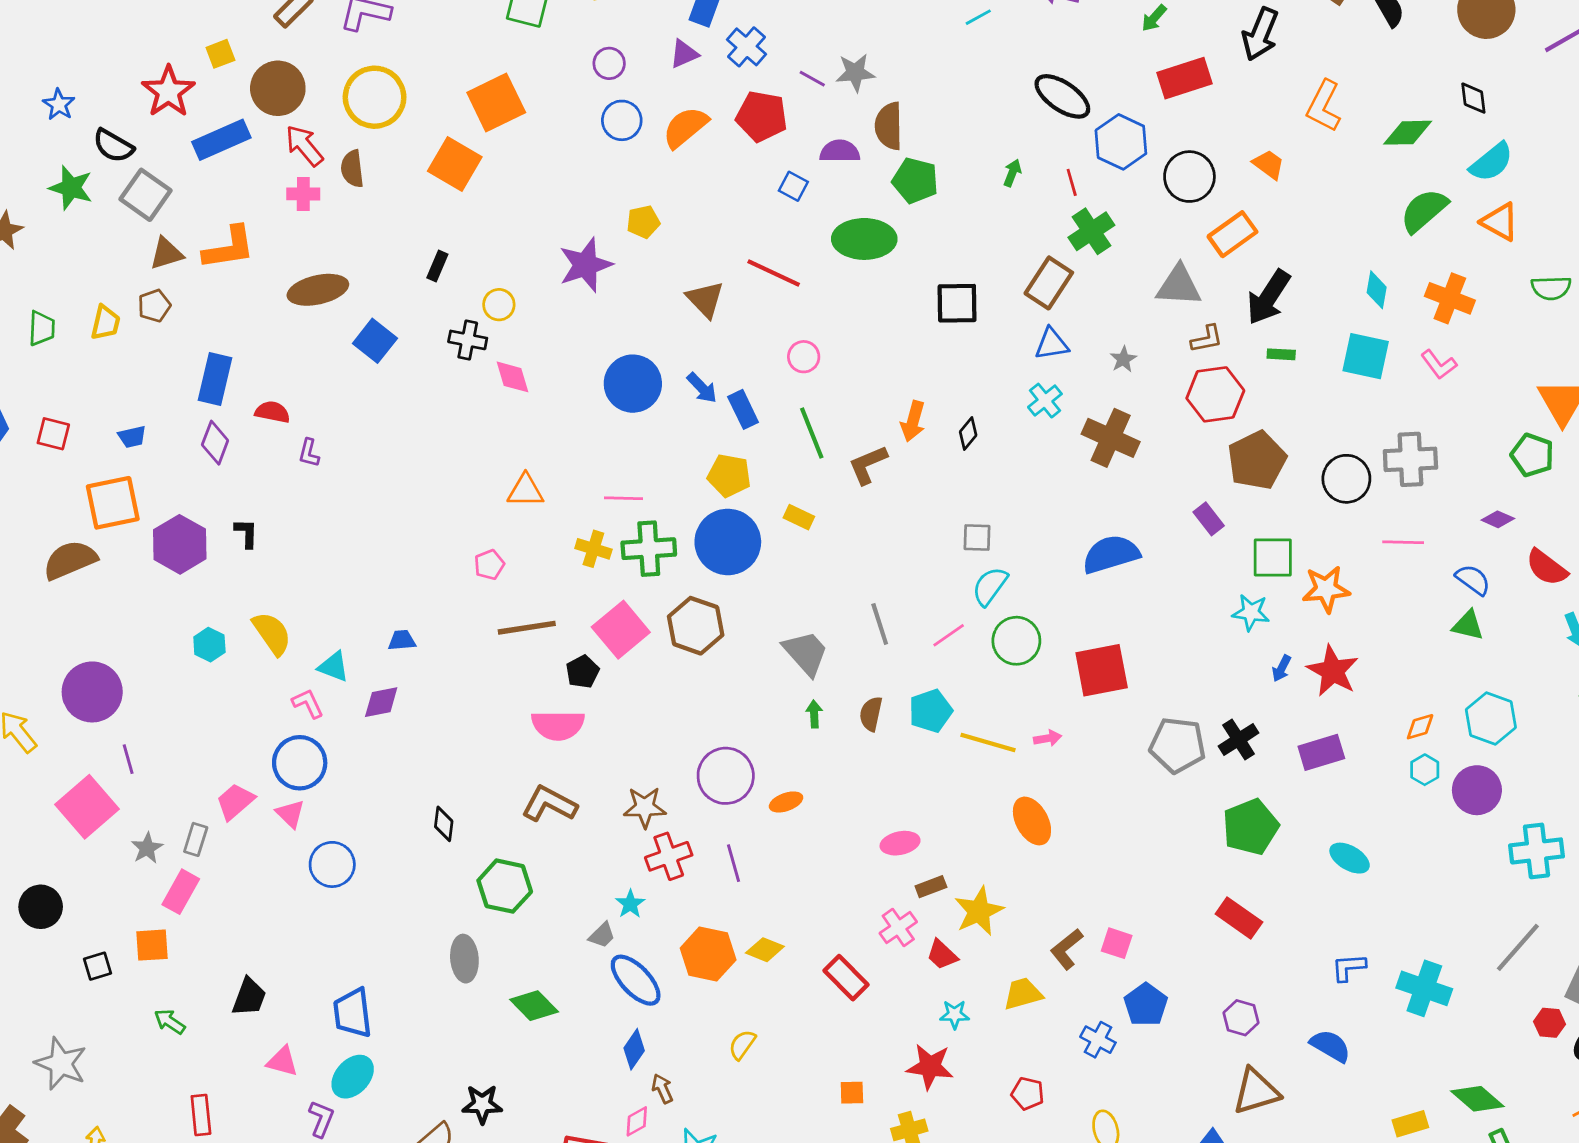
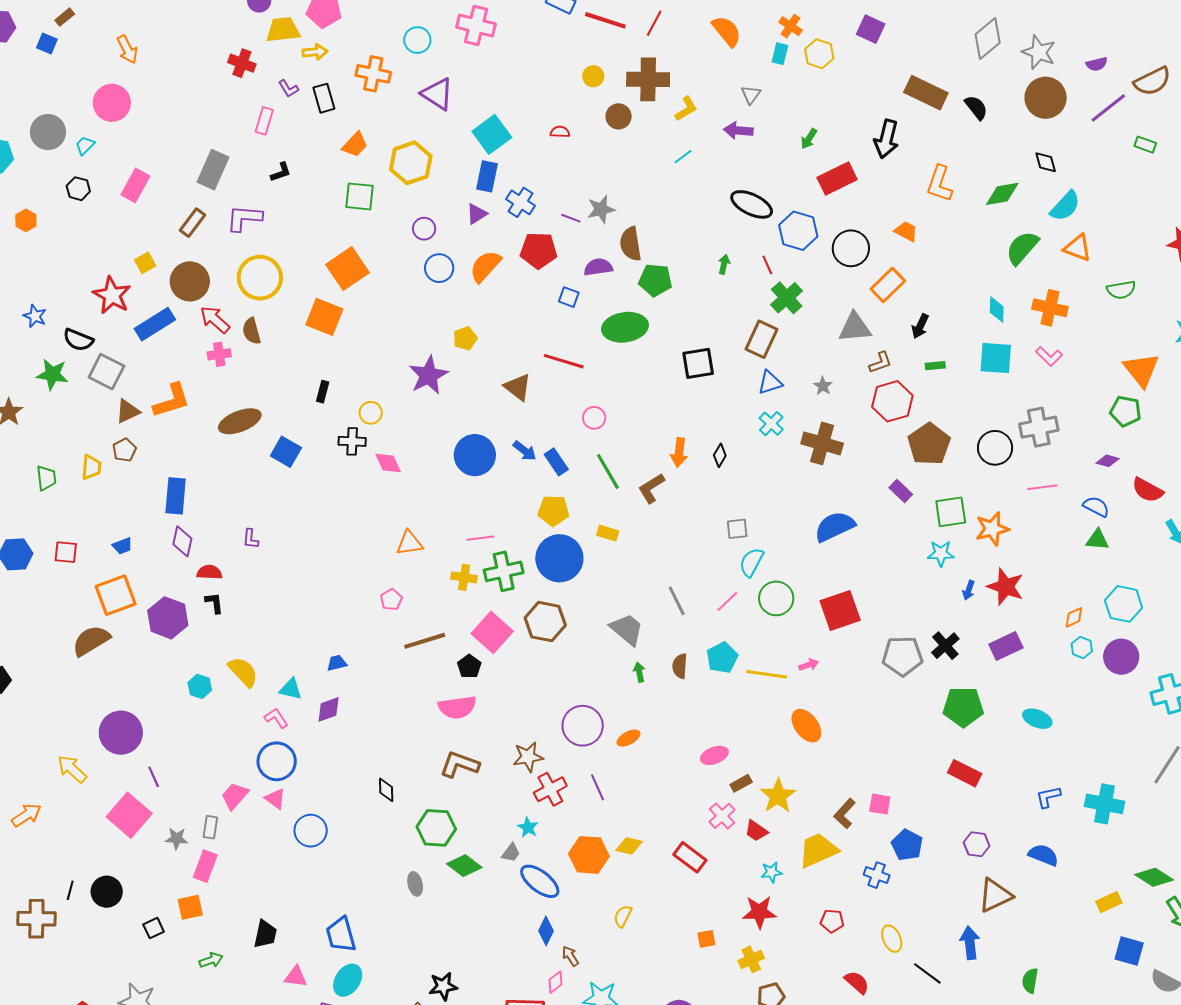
black arrow: (1269, 297) -> (920, 326), size x0.6
red semicircle: (272, 412) -> (209, 572), moved
green pentagon: (1251, 827) -> (963, 707), turned 30
gray star: (147, 848) -> (177, 838), turned -30
gray ellipse: (464, 959) -> (415, 884), size x0.7
yellow trapezoid: (1023, 994) -> (818, 850), size x1.4
green diamond: (534, 1006) -> (464, 866), moved
green arrow: (170, 1022) -> (211, 960), turned 135

